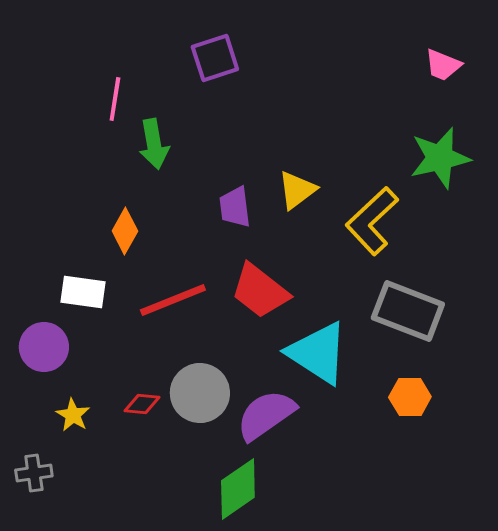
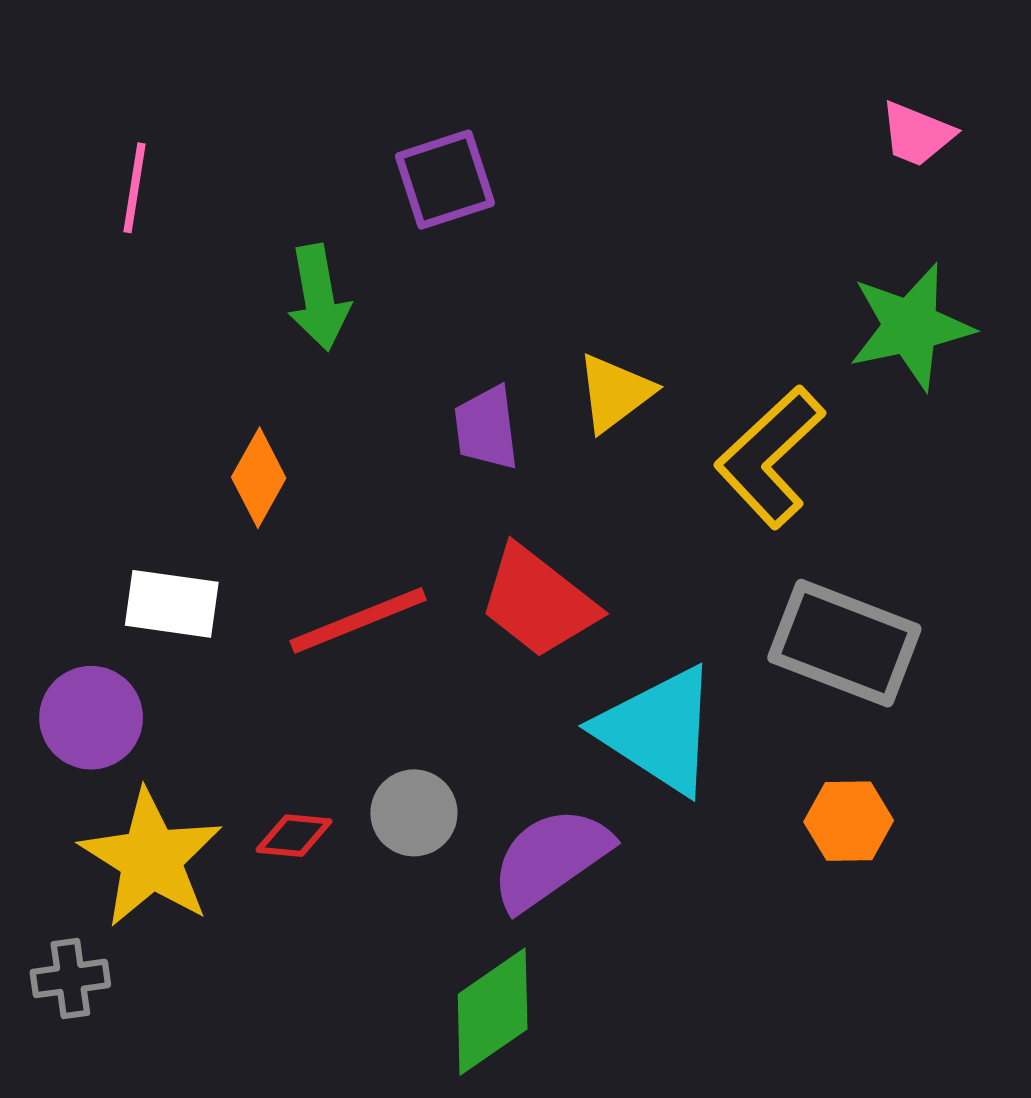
purple square: (215, 58) -> (445, 180), moved
pink line: (115, 99) -> (135, 188), moved
gray circle: (200, 393) -> (414, 813), size x0.7
yellow star: (73, 415) -> (151, 858), size x2.0

